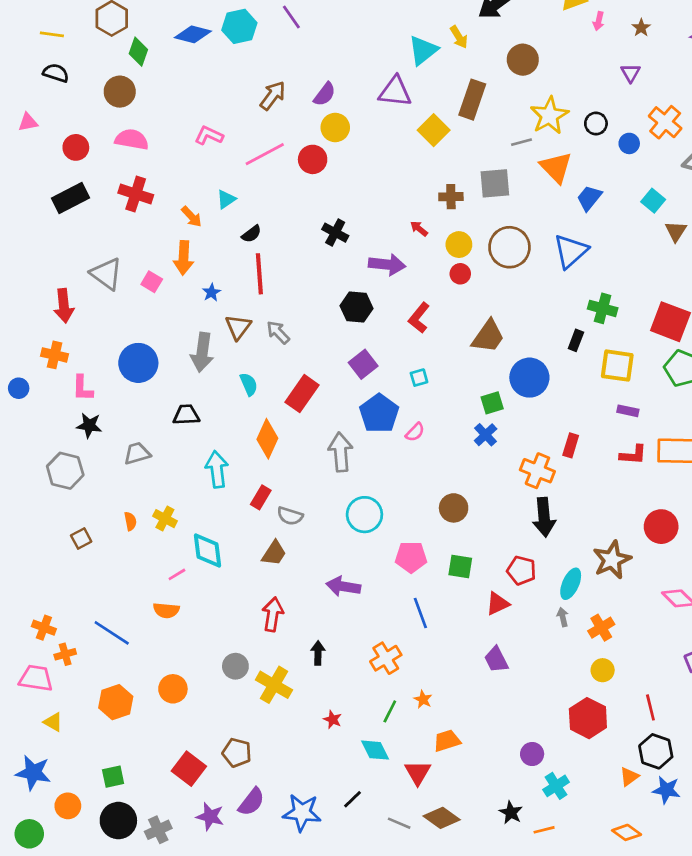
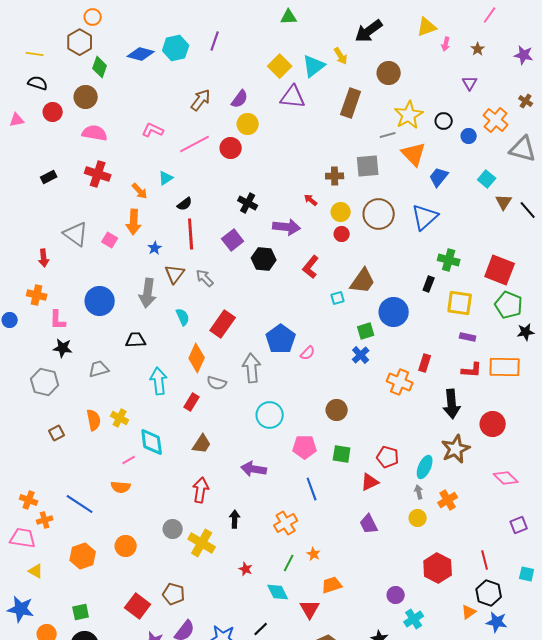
purple line: (291, 17) -> (215, 41), turned 54
yellow square: (434, 130) -> (280, 66), moved
red circle: (76, 147) -> (53, 112), moved
black rectangle: (71, 198) -> (49, 177), size x0.6
red arrow: (64, 306) -> (44, 258), size x0.7
purple square: (363, 364) -> (233, 240), moved
cyan square: (419, 378) -> (338, 298), moved
gray semicircle: (290, 516) -> (217, 383), moved
black arrow: (544, 517) -> (452, 404), moved
orange semicircle: (130, 521) -> (94, 420), size x1.5
yellow circle: (603, 670) -> (418, 518), moved

